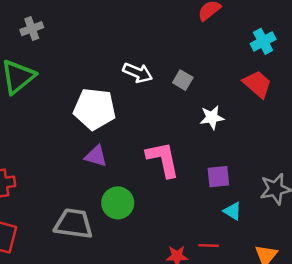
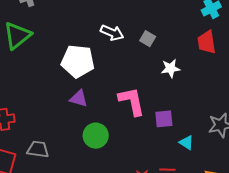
red trapezoid: (257, 84) -> (207, 42), turned -140
purple square: (218, 177) -> (164, 119), moved
gray trapezoid: (74, 224) -> (38, 149), moved, size x0.7

